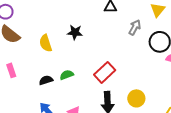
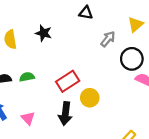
yellow circle: (136, 98) -> (90, 98), moved

